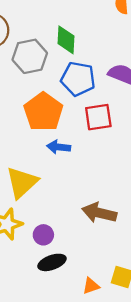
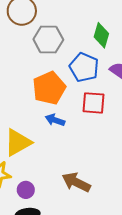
green diamond: (66, 40) -> (101, 35), moved

